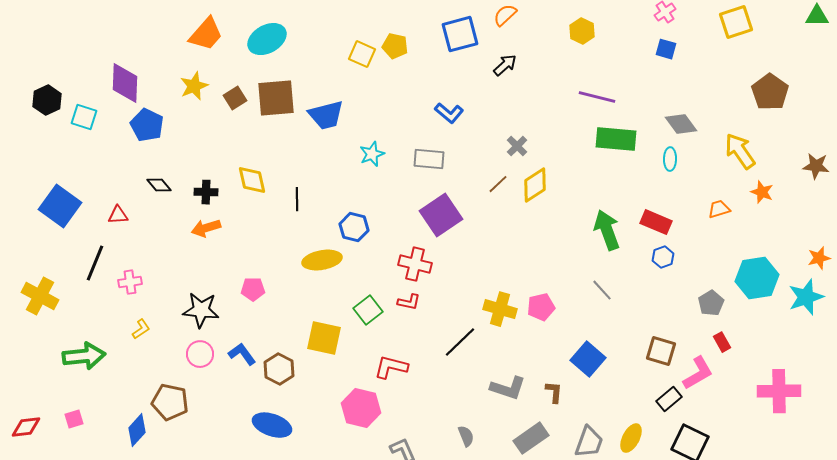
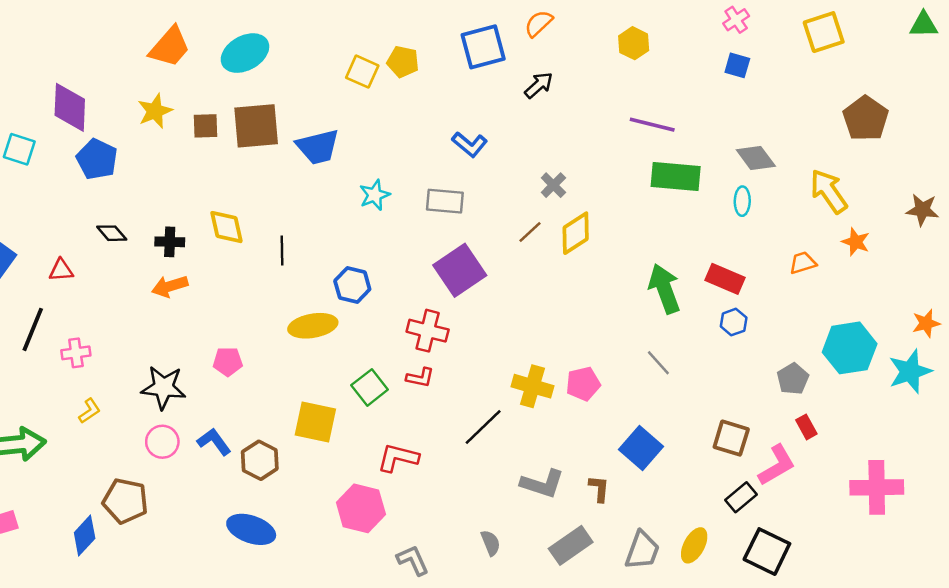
brown square: (235, 98) -> (205, 126), turned 30

